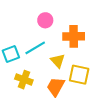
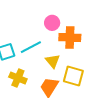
pink circle: (45, 20) -> (52, 23), moved

